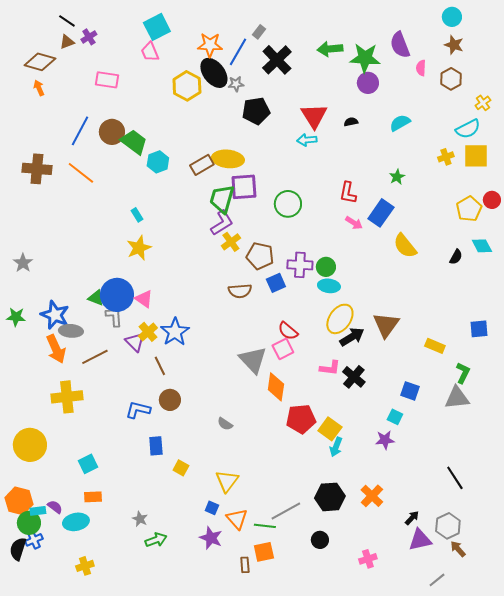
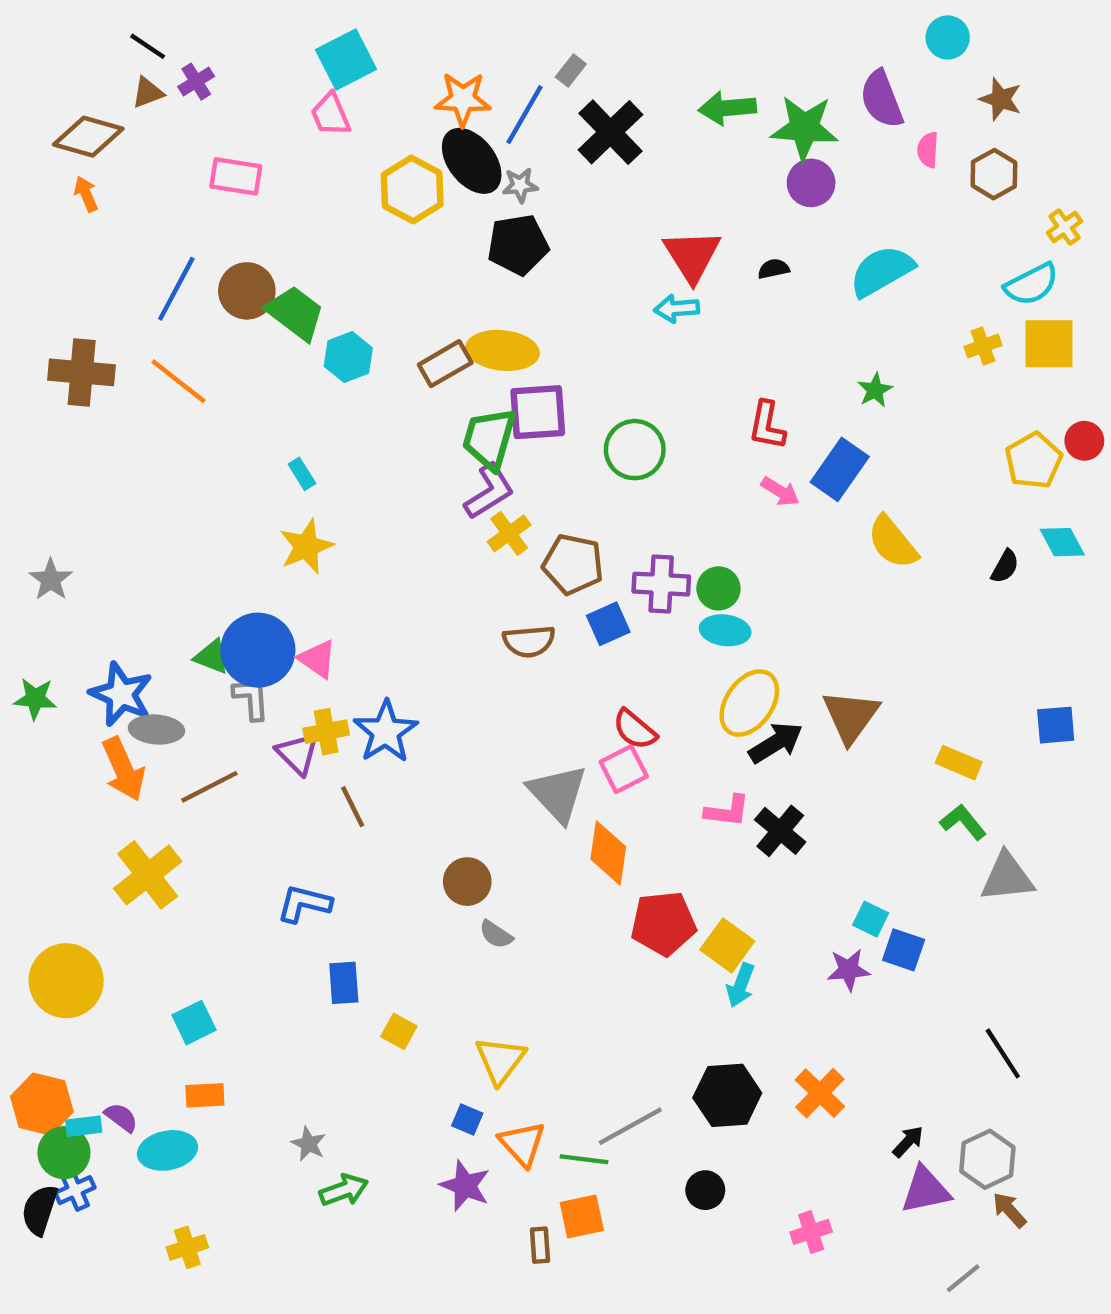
cyan circle: (452, 17) -> (948, 37), moved
black pentagon: (256, 111) -> (518, 245), moved
cyan semicircle: (400, 123) -> (882, 271), size x1.4
yellow cross: (148, 332) -> (326, 732), turned 30
green L-shape: (463, 373) -> (963, 822), moved, turned -65
blue square: (410, 391) -> (904, 950), moved
yellow cross: (67, 397) -> (148, 875), turned -32
brown circle: (170, 400) -> (467, 882), moved

